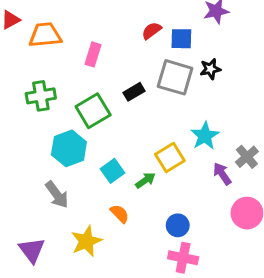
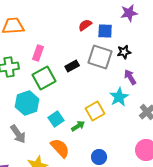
pink rectangle: (93, 54) -> (38, 53), moved
purple arrow: (222, 174) -> (130, 77), moved
orange semicircle: (120, 214) -> (60, 148), size x1.5

